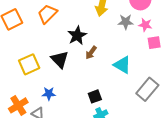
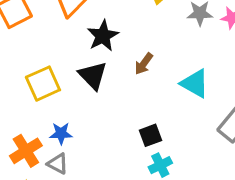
black star: (77, 35) -> (103, 36), moved
blue star: (49, 94) -> (61, 133), moved

